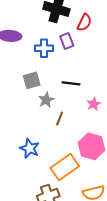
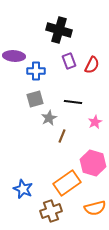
red semicircle: (84, 22) -> (92, 65), moved
blue cross: (44, 48) -> (36, 71), moved
blue star: (30, 148) -> (23, 189), moved

